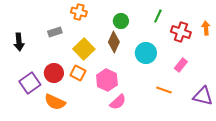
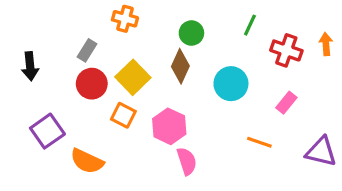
gray rectangle: (55, 32) -> (87, 50), turned -40
red circle: (54, 73) -> (92, 84), moved
pink semicircle: (118, 102) -> (187, 161), turned -66

